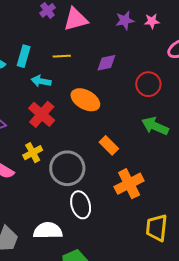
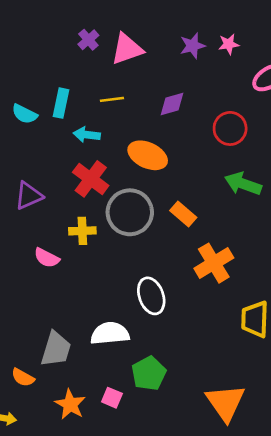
yellow cross: (33, 153) -> (82, 231), turned 30
gray circle: (67, 168) -> (130, 212), moved

